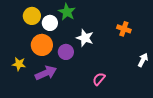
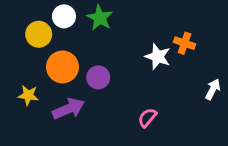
yellow circle: (32, 16) -> (39, 34), moved
white circle: (50, 23) -> (64, 16), moved
white star: (85, 38) -> (158, 57), moved

